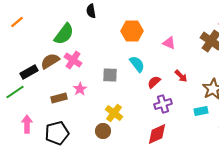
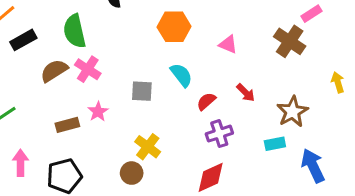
green semicircle: (64, 34) -> (75, 31), turned 130
black rectangle: (29, 72) -> (23, 40), moved

